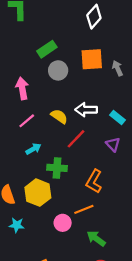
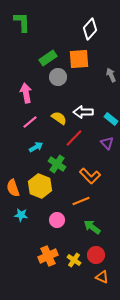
orange square: (92, 59) -> (79, 59), moved
green cross: (57, 168) -> (57, 164), turned 30
orange L-shape: (94, 181) -> (90, 176), turned -75
pink circle: (63, 223) -> (57, 220), moved

